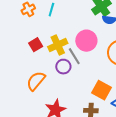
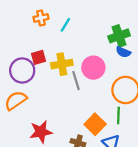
purple circle: (63, 67) -> (22, 70), moved, size x1.5
orange semicircle: (36, 81) -> (16, 100), moved

